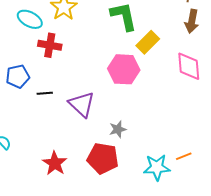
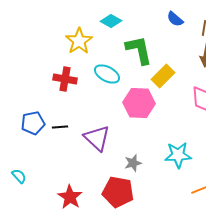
cyan ellipse: (30, 19) -> (107, 74), moved
blue pentagon: (18, 76) -> (33, 123), moved
cyan star: (157, 167) -> (178, 155), moved

